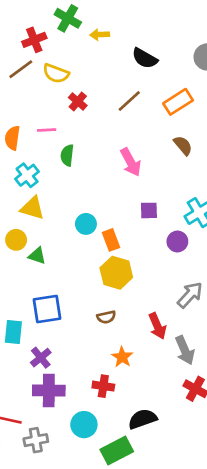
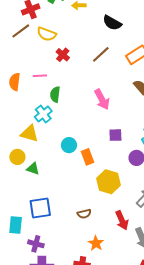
cyan cross: (27, 175) -> (43, 114), moved
yellow hexagon: (116, 273) -> (108, 182), moved
purple cross: (41, 358) -> (36, 244), turned -35

